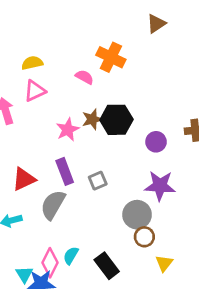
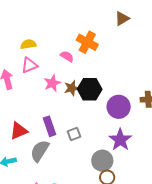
pink star: (68, 130) -> (52, 83), moved
purple circle: (156, 142) -> (119, 107), size x1.5
purple star: (160, 186) -> (120, 140), turned 30

